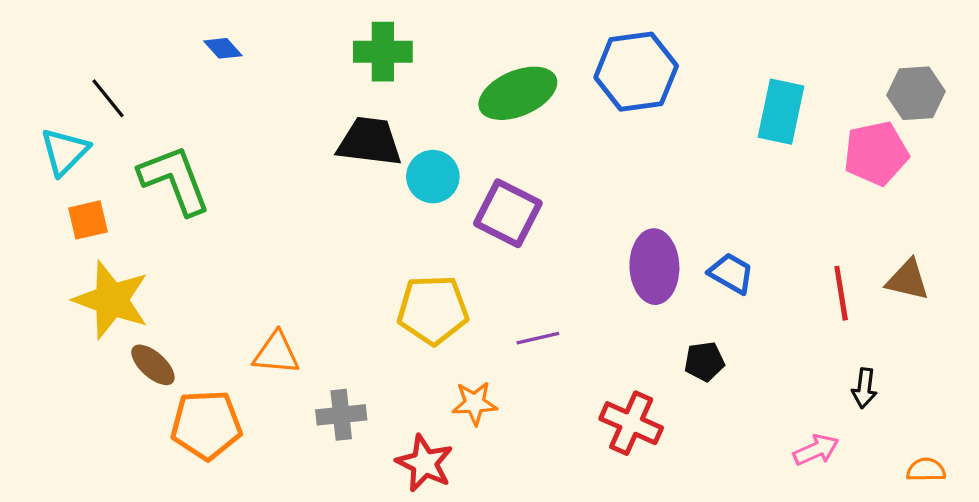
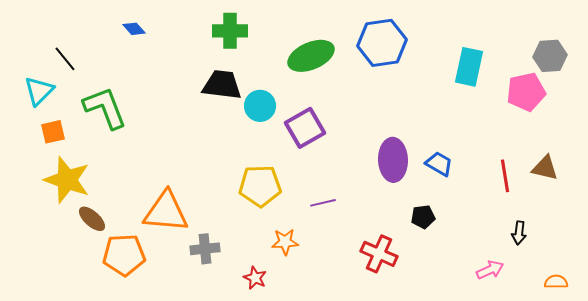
purple square: (508, 213) -> (305, 128), turned 33
orange triangle: (276, 353) -> (166, 212), size x1.6
red star: (425, 463) -> (255, 278), size x0.7

